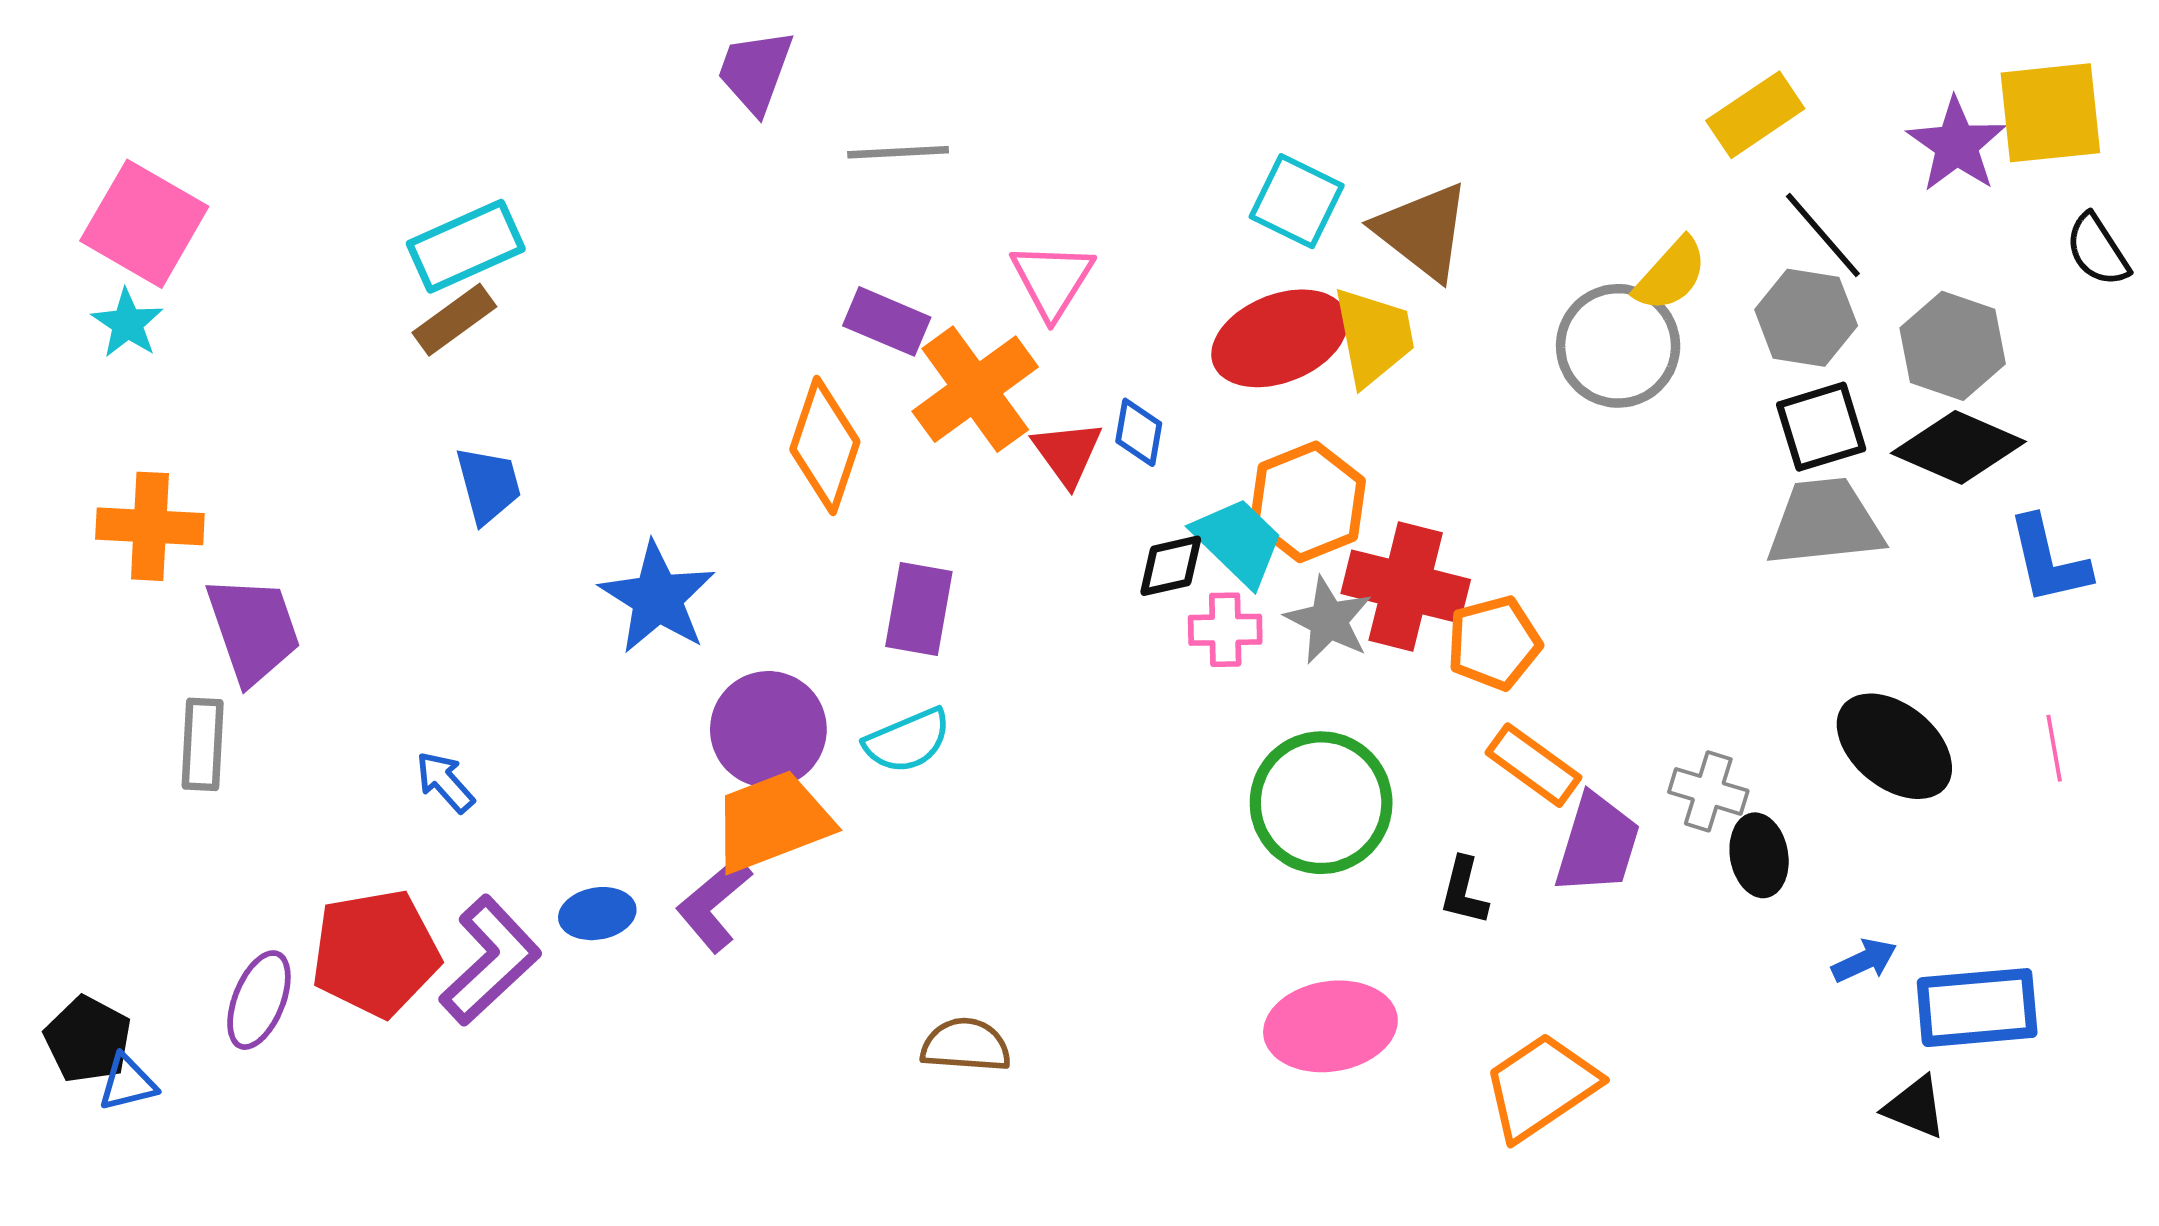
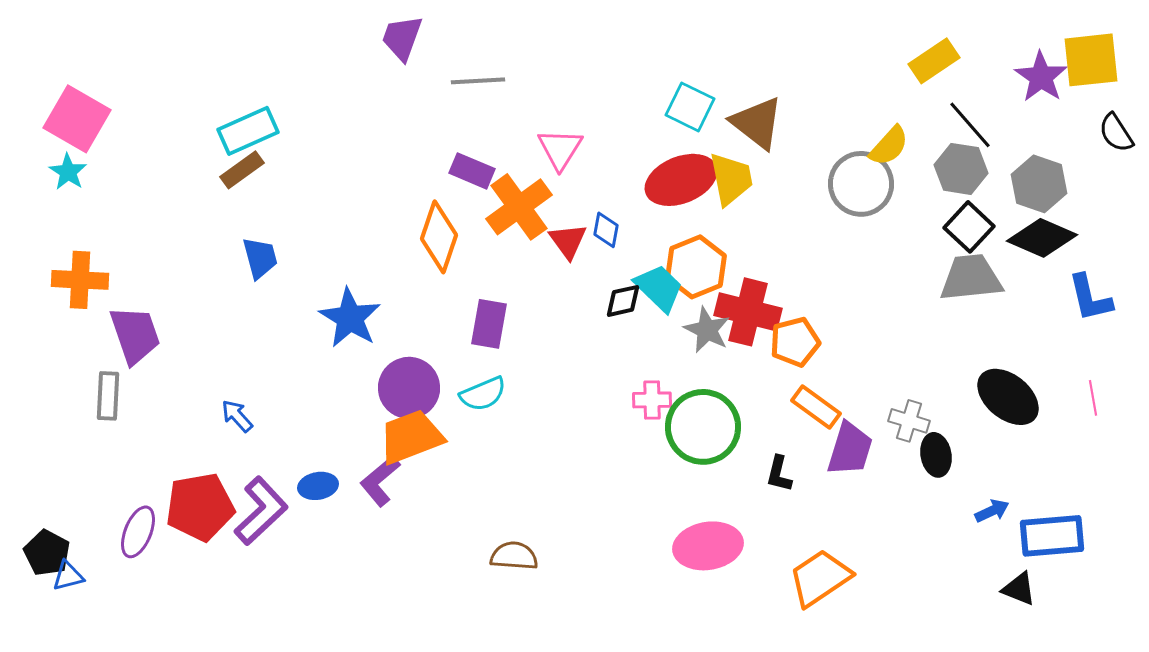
black square: (1821, 427) -> (969, 227), turned -30
pink cross: (1225, 630) -> (652, 400), moved

